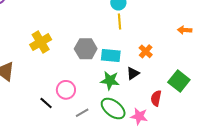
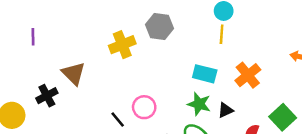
gray hexagon: (86, 49) -> (160, 26), moved
orange cross: (146, 51) -> (248, 75), size x1.5
black triangle: (133, 73) -> (225, 110), moved

